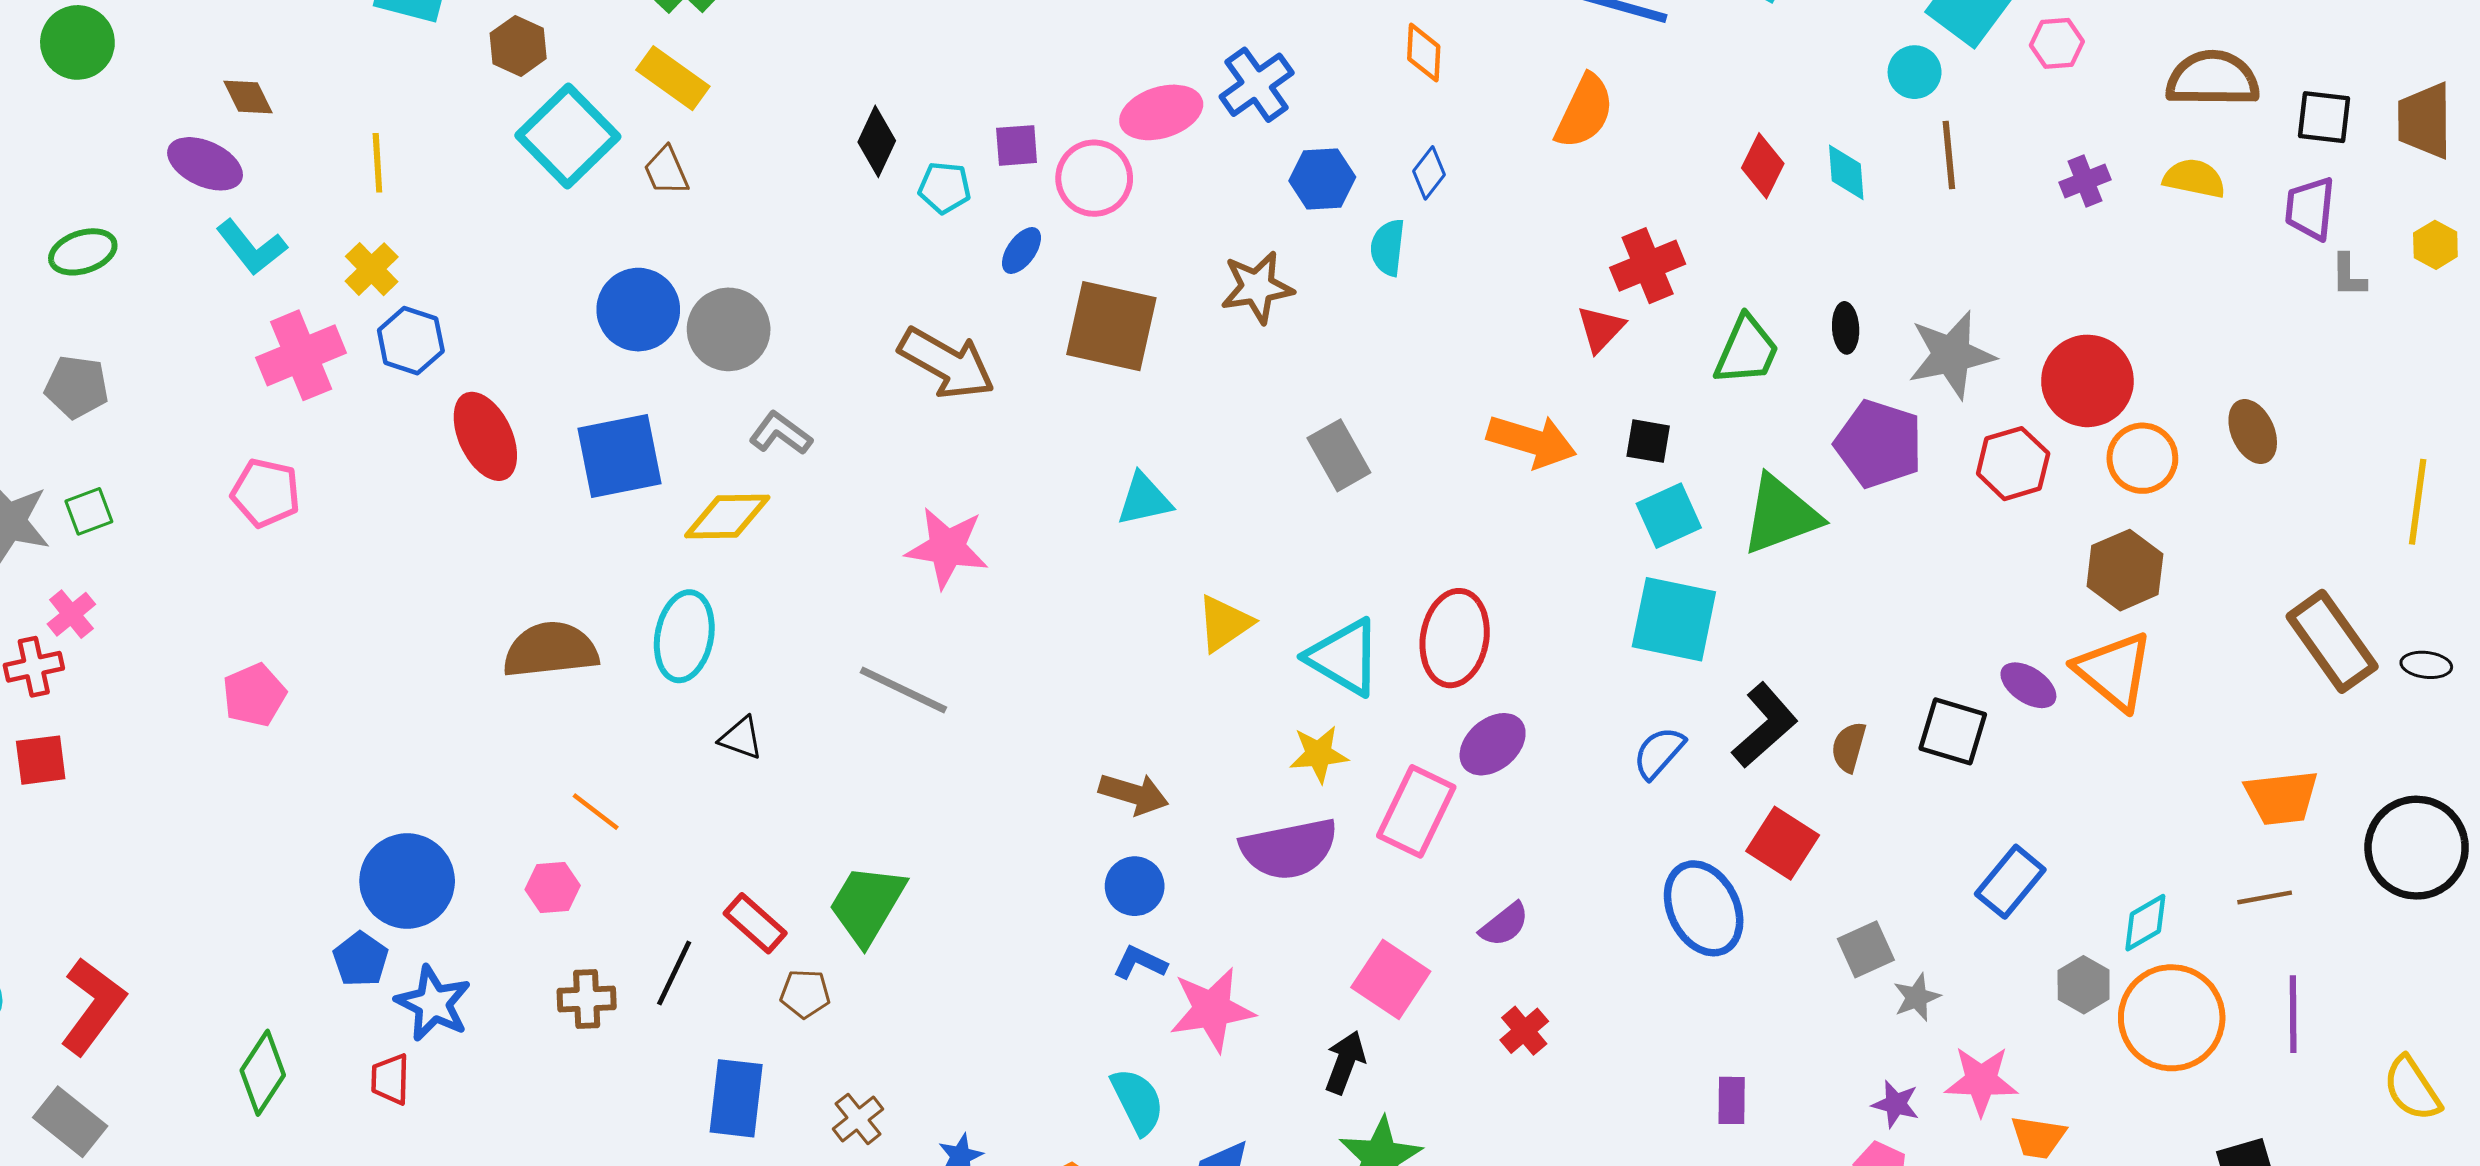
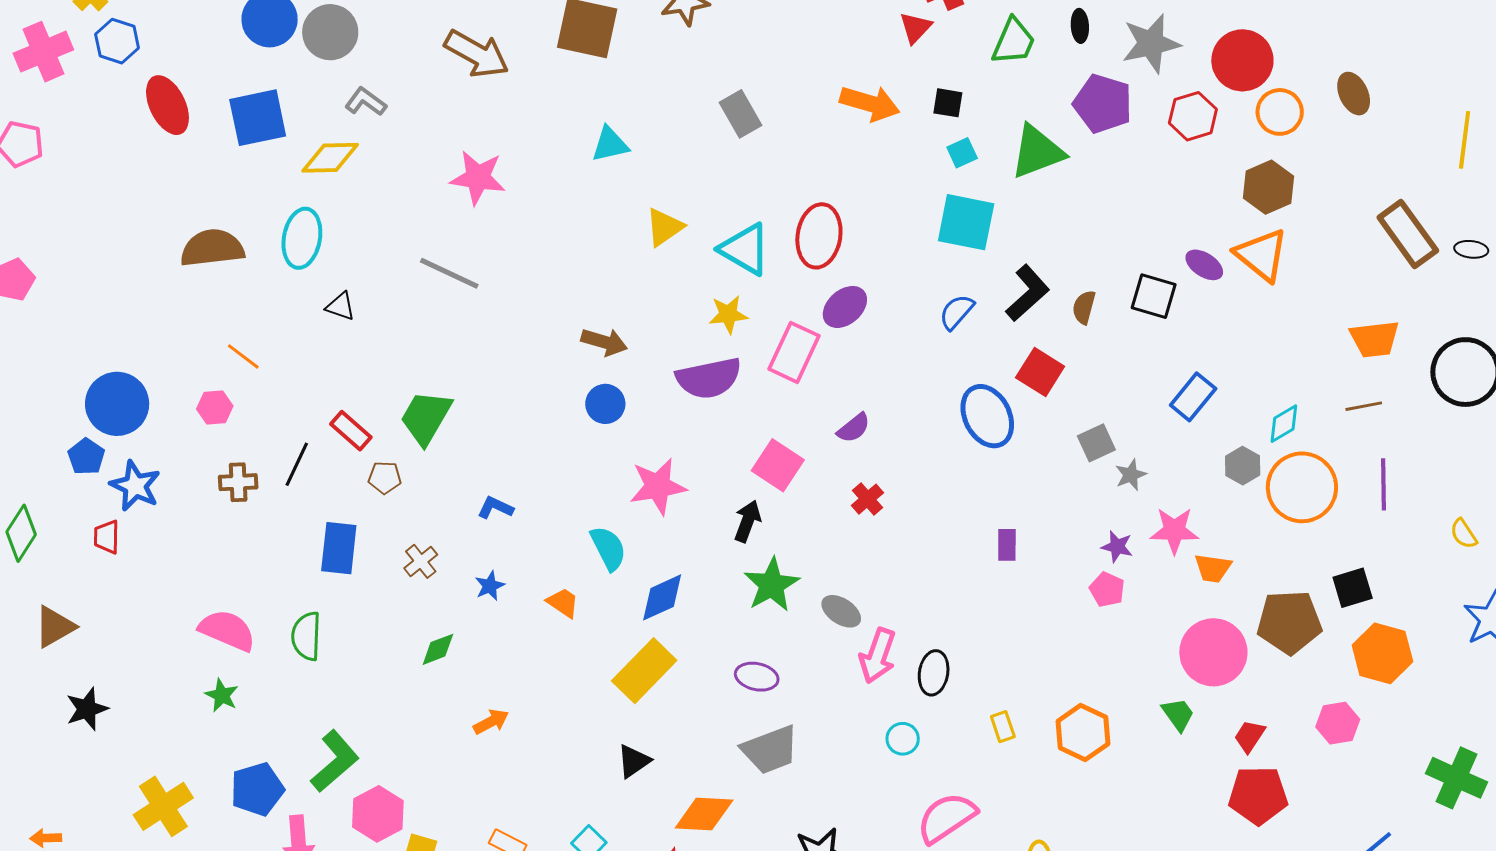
cyan square: (1669, 516) -> (962, 153), size x0.7
blue L-shape: (1140, 963) -> (495, 508), moved
yellow semicircle: (2412, 1089) -> (1464, 534), size x0.7

